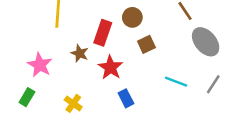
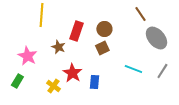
brown circle: (132, 17) -> (104, 29), moved
brown square: (146, 44) -> (102, 48), moved
red star: (110, 67) -> (72, 73), moved
blue rectangle: (126, 98) -> (94, 82), turned 32

